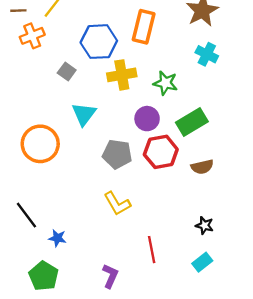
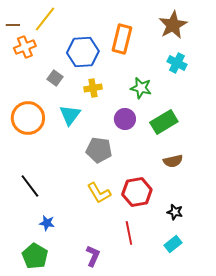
yellow cross: (122, 75) -> (93, 88), moved, size x0.7
orange circle: (40, 144) -> (28, 118), moved
red hexagon: (161, 152) -> (137, 192), moved
black line: (26, 215) -> (30, 186), moved

